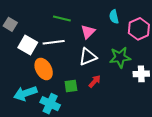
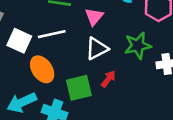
green square: (71, 86) -> (79, 88), size x1.5

